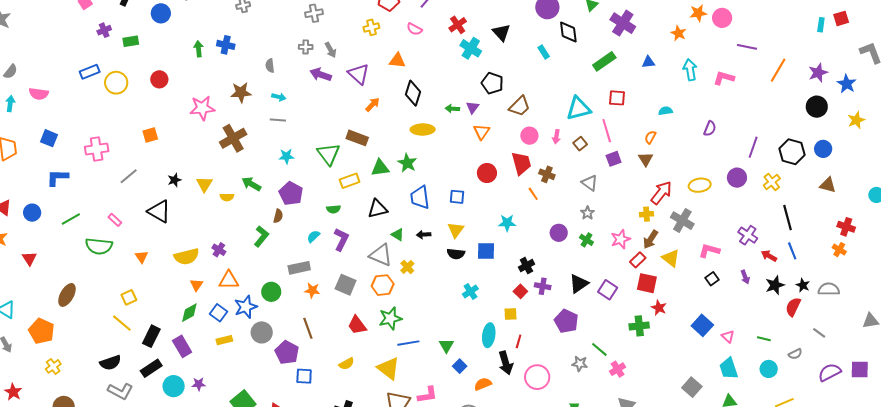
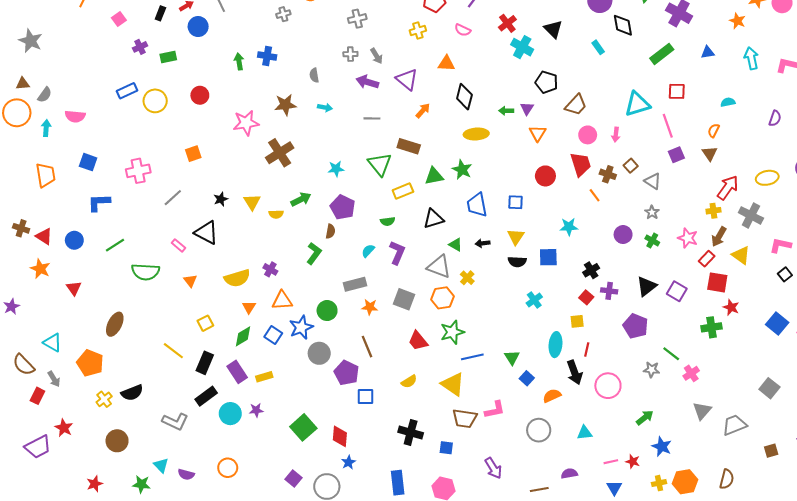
gray line: (278, 120) -> (372, 118), moved
brown square: (580, 144) -> (631, 166), moved
green arrow: (251, 184) -> (301, 199), turned 126
pink rectangle: (115, 220) -> (179, 245), moved
pink star: (621, 239) -> (688, 238), turned -30
yellow square: (129, 297) -> (205, 323), moved
yellow rectangle: (224, 340) -> (264, 377), moved
black semicircle: (110, 363) -> (132, 393), moved

